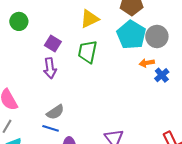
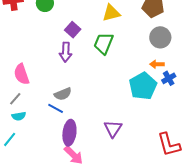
cyan pentagon: (131, 35) -> (143, 86), moved
gray circle: (157, 36) -> (160, 37), moved

